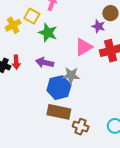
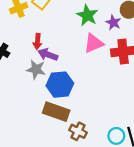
green star: (48, 33) -> (87, 15), moved
red arrow: (16, 62) -> (37, 41), moved
gray star: (71, 75) -> (36, 69), moved

